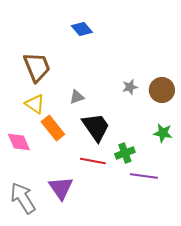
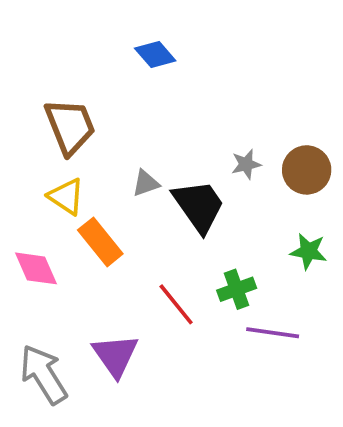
black trapezoid: (96, 127) -> (199, 206), moved
red line: (93, 161) -> (176, 304), turned 40

